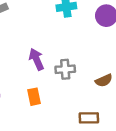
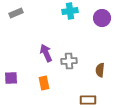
brown semicircle: (104, 80) -> (100, 70), turned 120

